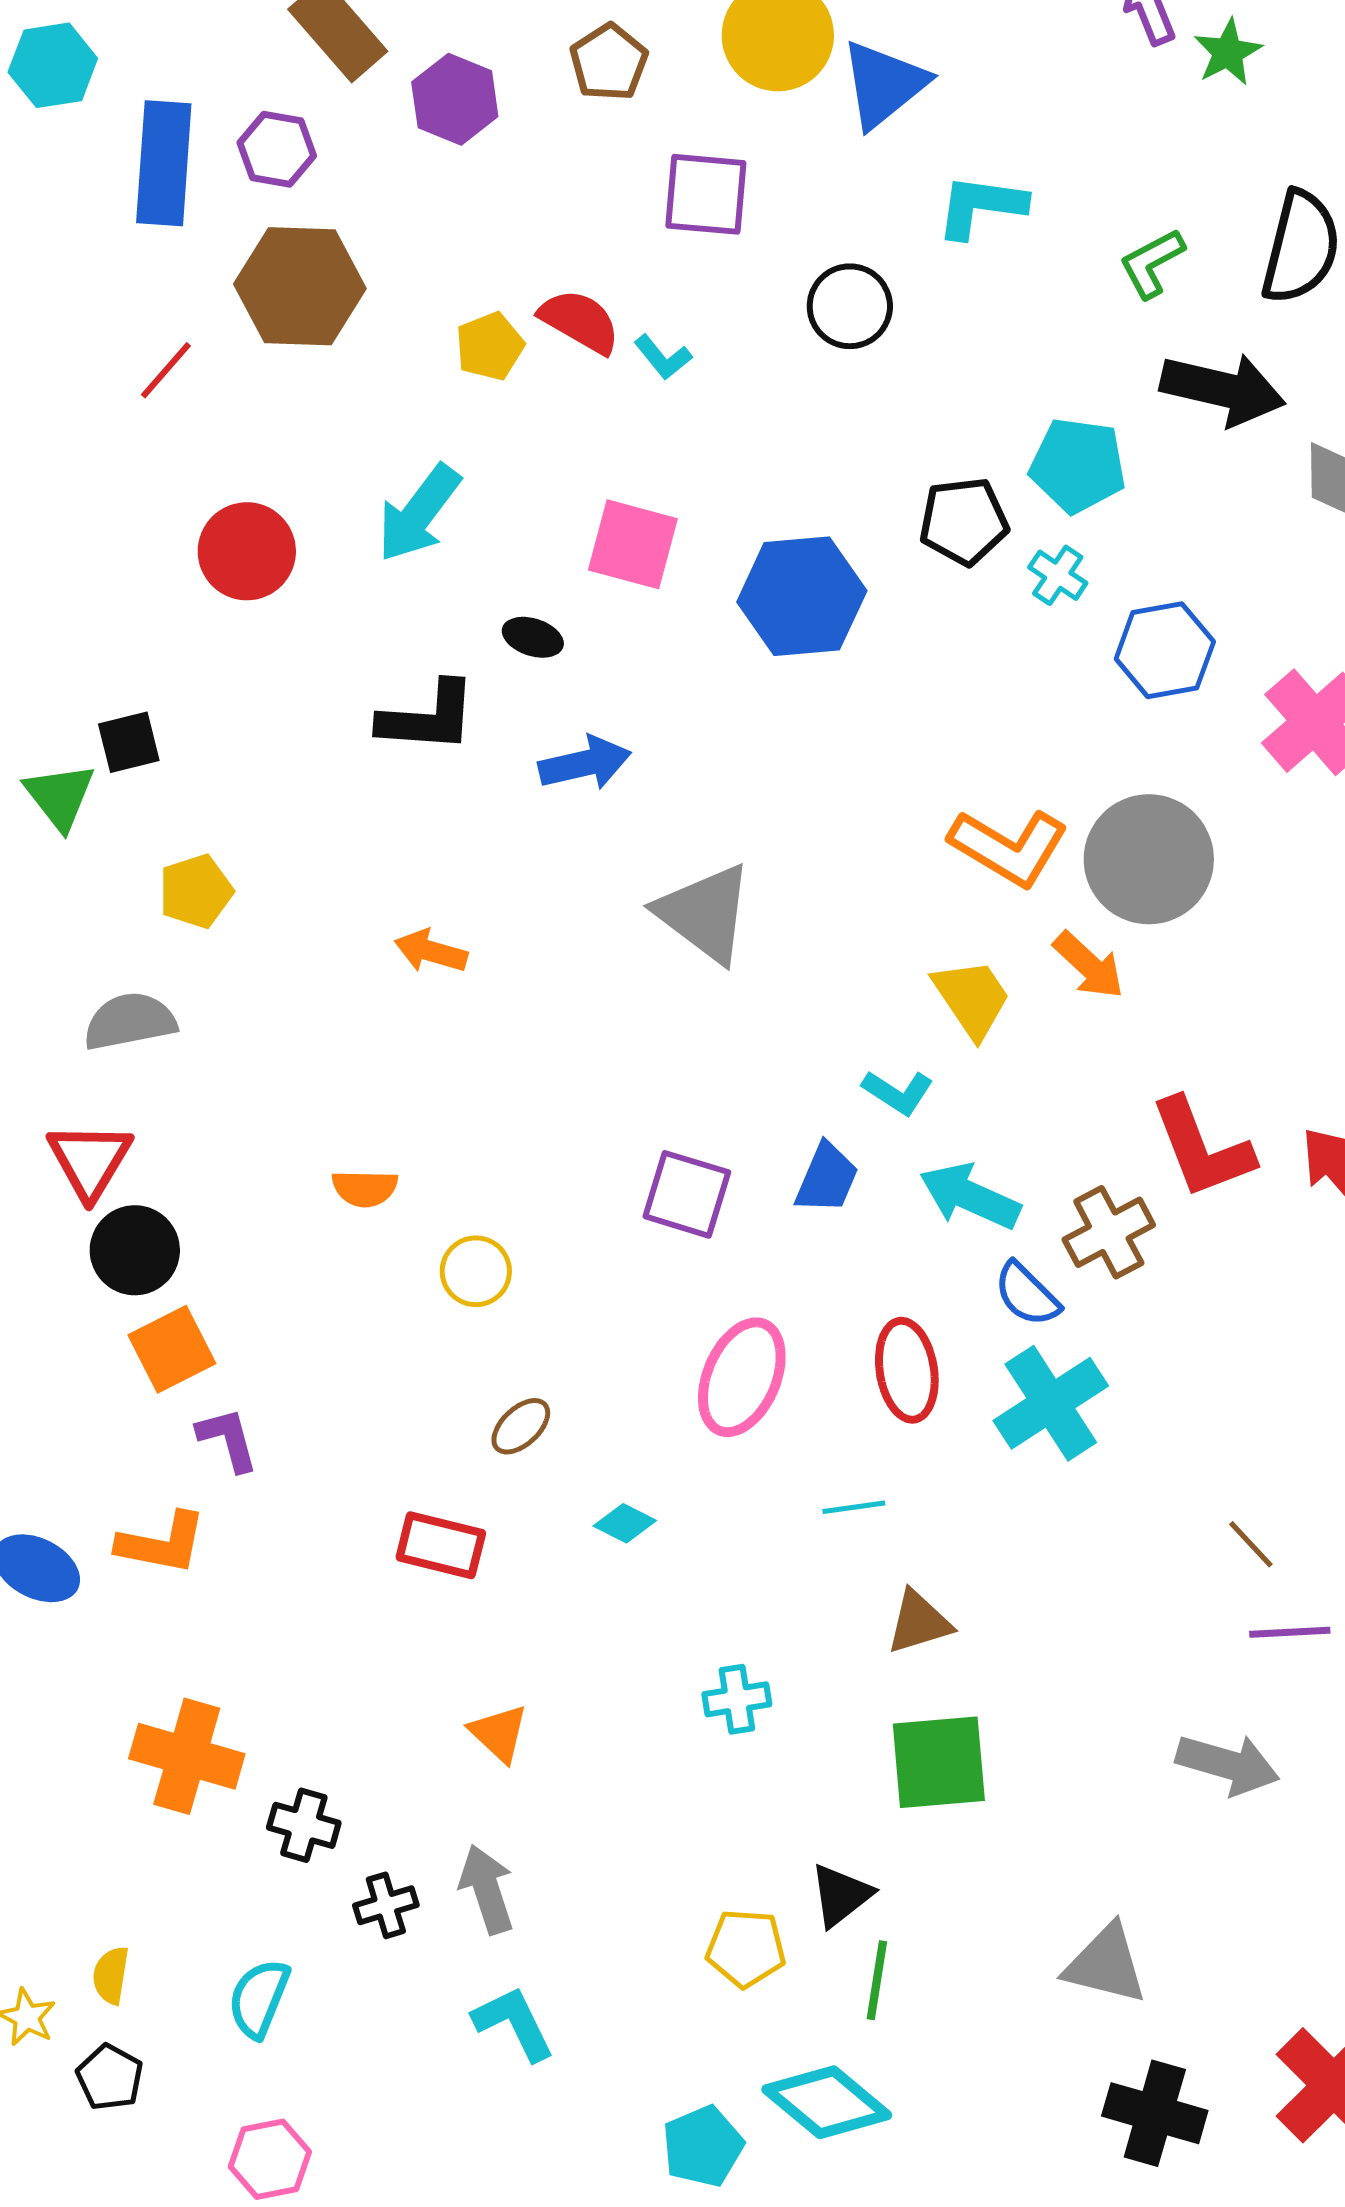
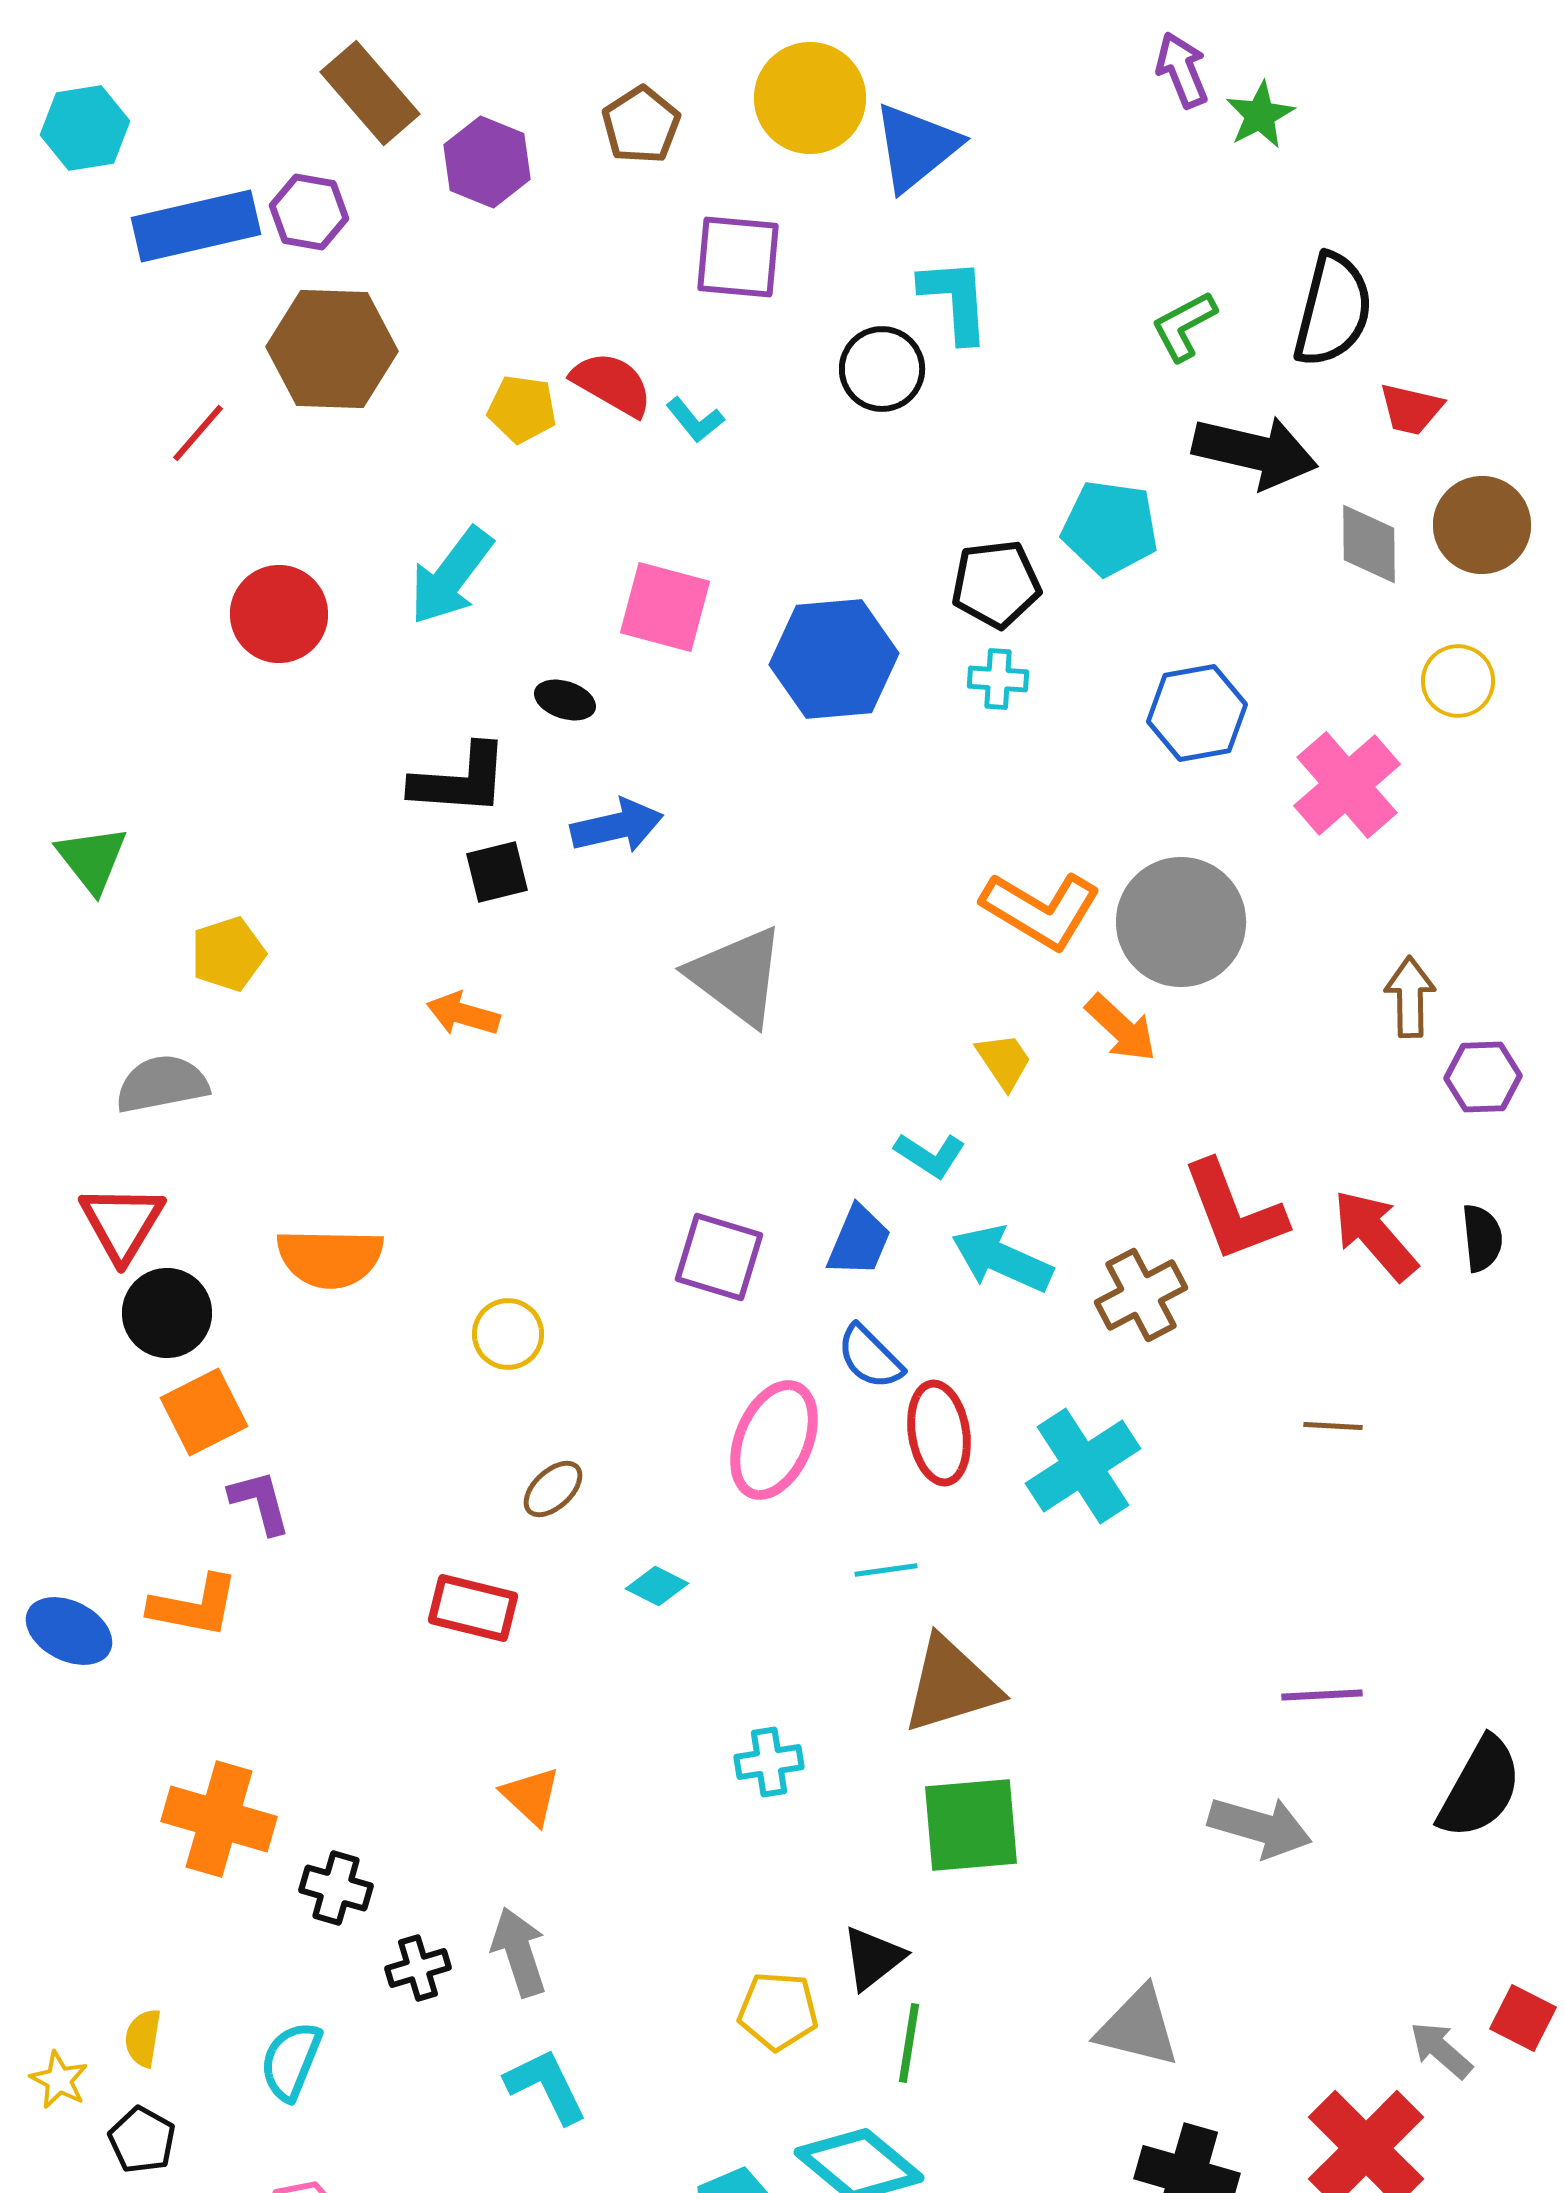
blue rectangle: (164, 163) -> (196, 226), turned 73
cyan L-shape: (981, 206) -> (955, 300), moved, turned 78
yellow pentagon: (490, 346) -> (522, 409), turned 30
cyan cross: (1058, 575) -> (998, 679), moved, turned -30
black square: (129, 742) -> (497, 872), moved
yellow trapezoid: (972, 998) -> (1004, 1061), size x0.7
orange semicircle: (365, 1188) -> (330, 1258), moved, size x1.6
blue semicircle: (1027, 1294) -> (870, 1357), moved
brown line: (1251, 1544) -> (1333, 1426), moved, turned -44
brown triangle: (919, 1622) -> (951, 1685), size x1.5

